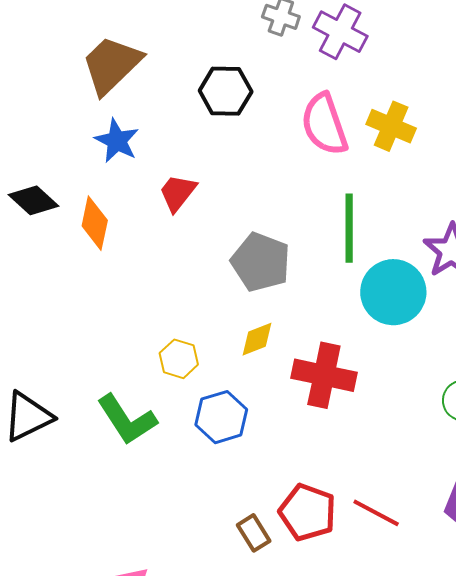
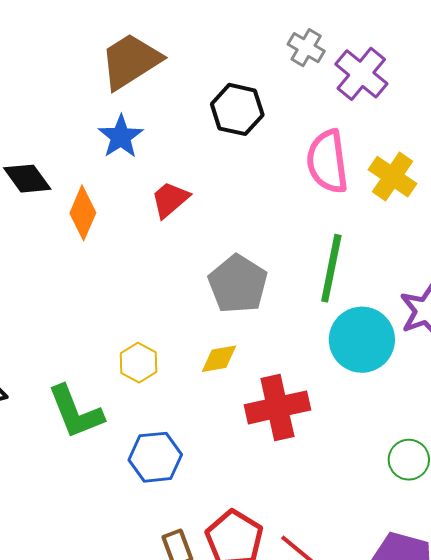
red cross: (324, 375) -> (277, 407), turned -36
blue hexagon: (221, 417) -> (155, 457), moved

